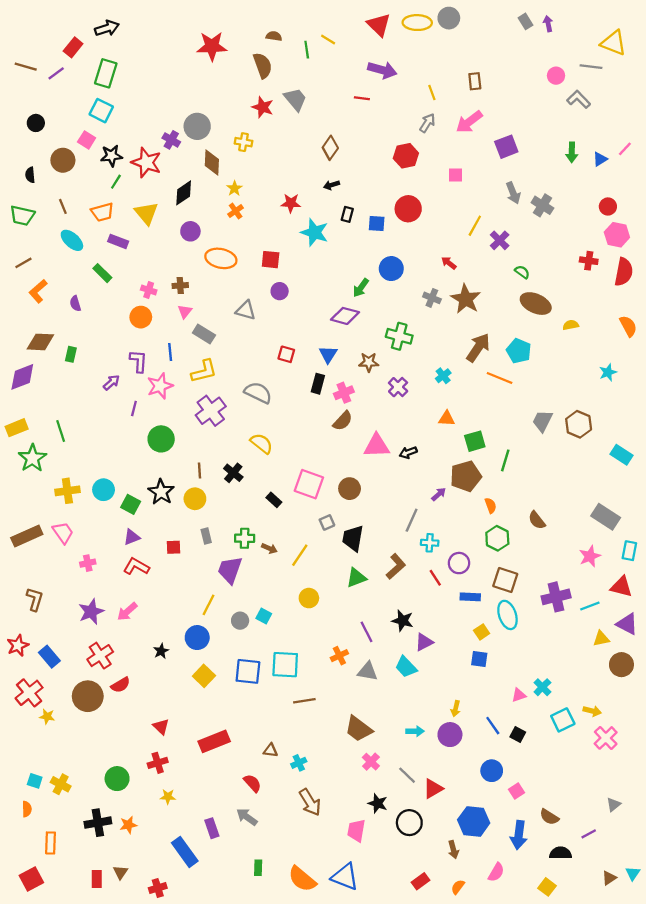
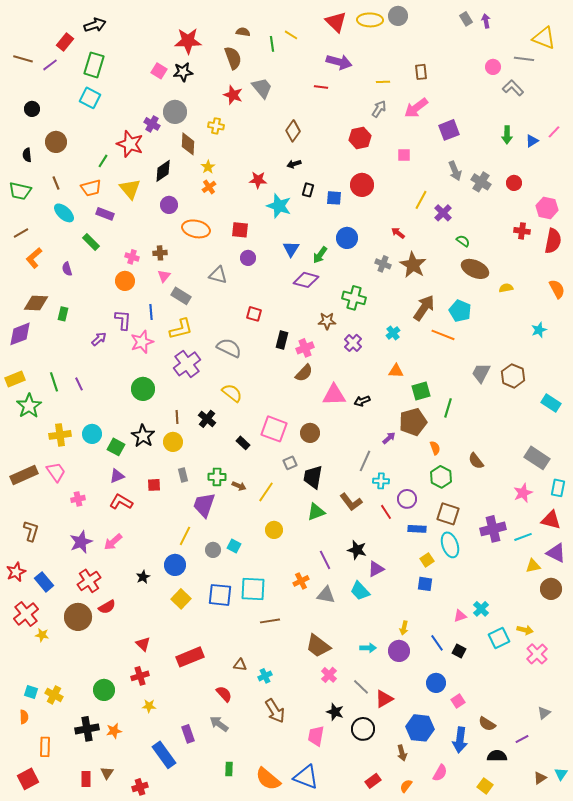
yellow line: (432, 93) -> (383, 82), turned -72
pink square: (87, 140) -> (159, 71), moved
black star: (111, 156) -> (183, 72), moved
red circle: (608, 206) -> (514, 183), moved
blue triangle: (328, 354) -> (291, 249), moved
purple line: (134, 408) -> (79, 384), moved, turned -40
brown L-shape: (396, 566) -> (351, 502), turned 95

